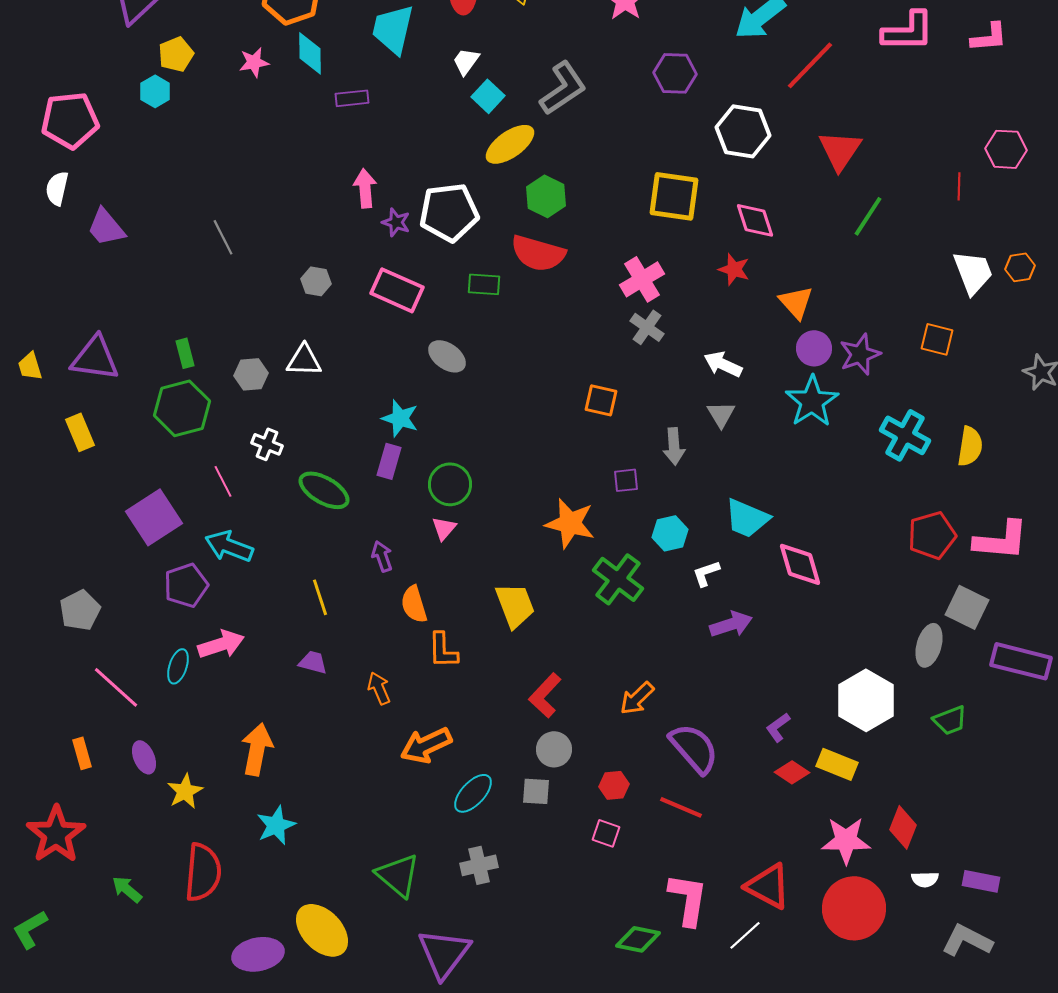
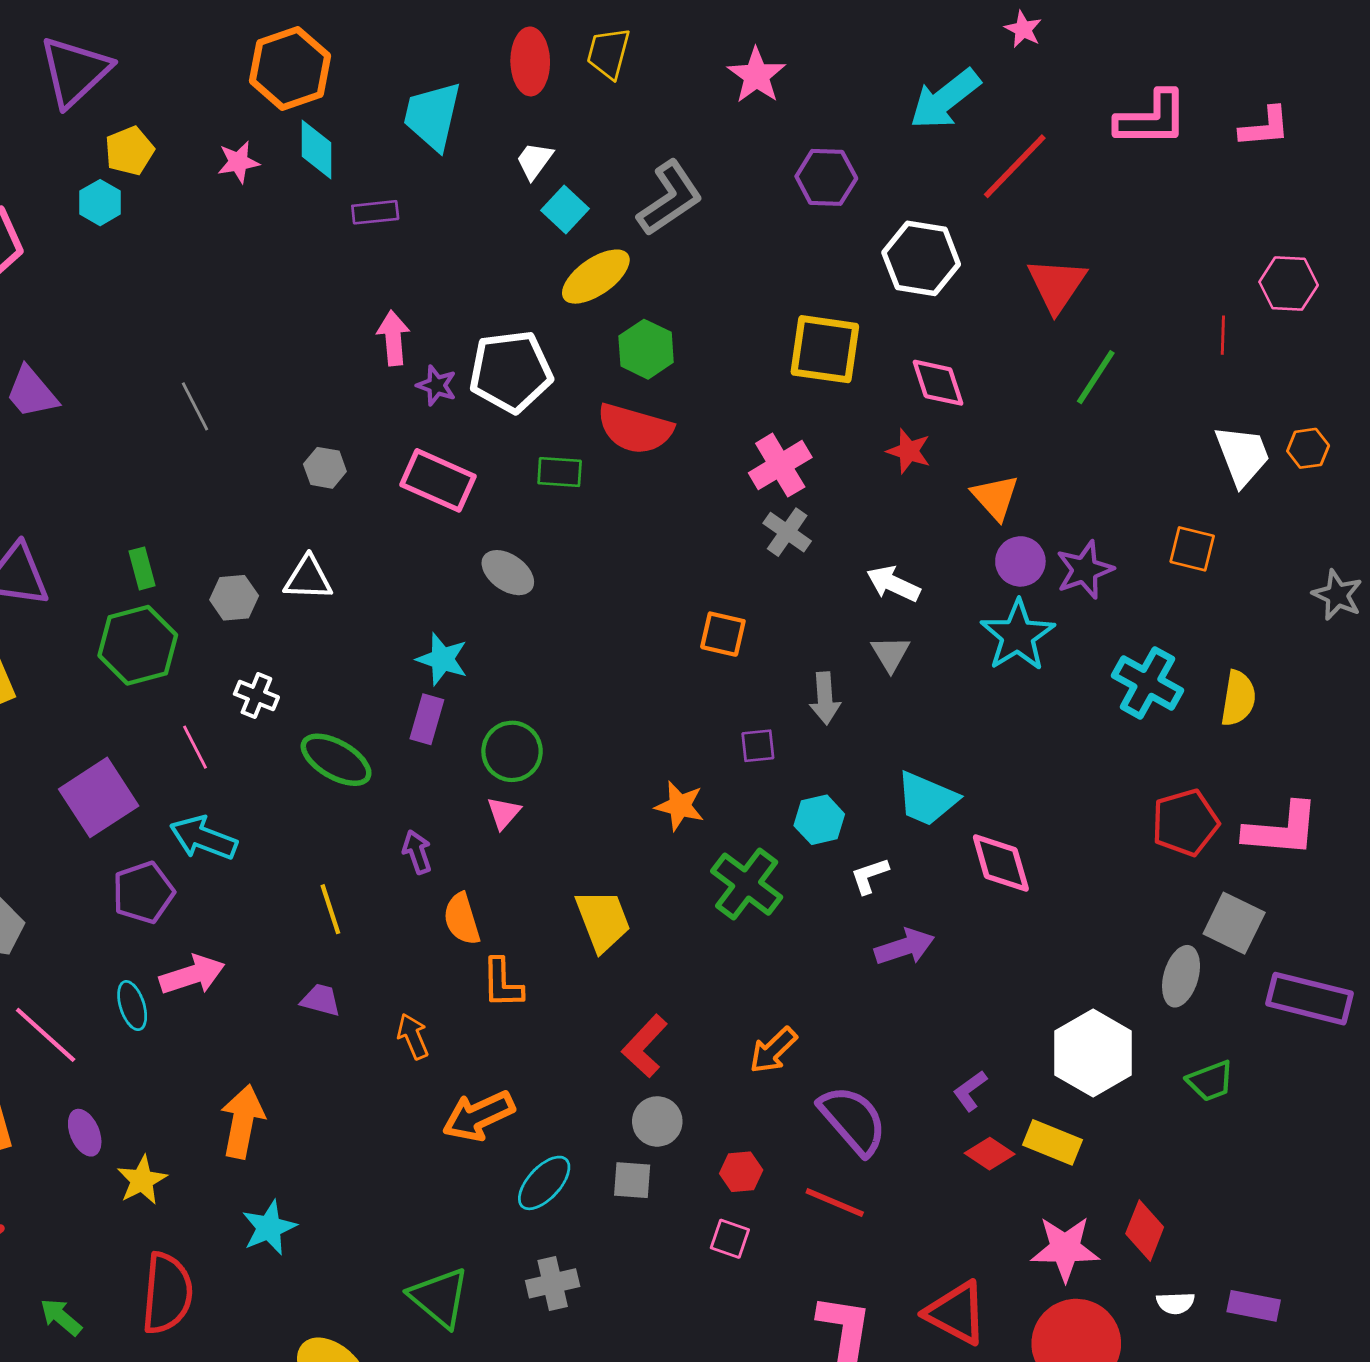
orange star: (570, 523) -> (680, 806), size x0.7
cyan ellipse: (178, 666) -> (132, 1006), turned -36

